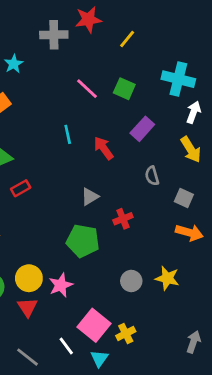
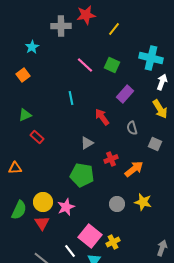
red arrow: (104, 148) -> (102, 117), moved
red rectangle: (21, 188) -> (37, 137), turned 72
orange arrow: (189, 233) -> (134, 169), moved, turned -54

